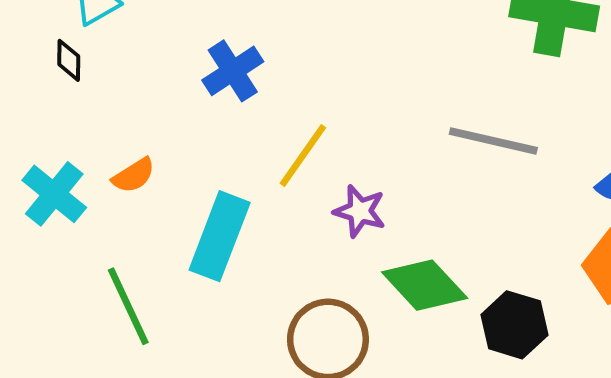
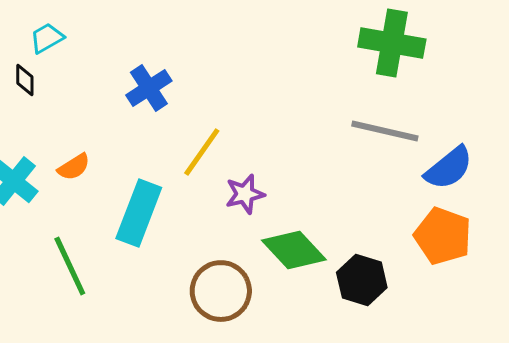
gray line: (493, 141) -> (385, 131), moved
purple star: (360, 211) -> (245, 194), turned -30

